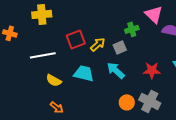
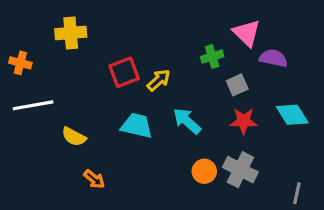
gray square: (120, 47) -> (237, 85), moved
white line: (43, 55) -> (33, 105), moved
yellow semicircle: (54, 80) -> (74, 137), moved

